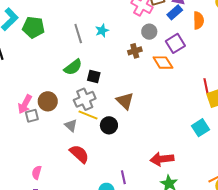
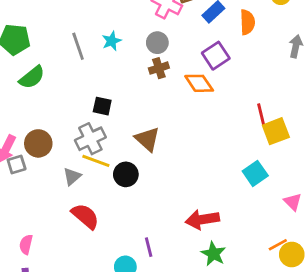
gray circle: (149, 32) -> (157, 43), moved
green semicircle: (73, 67) -> (32, 77), moved
gray triangle: (71, 126) -> (72, 176), turned 40

